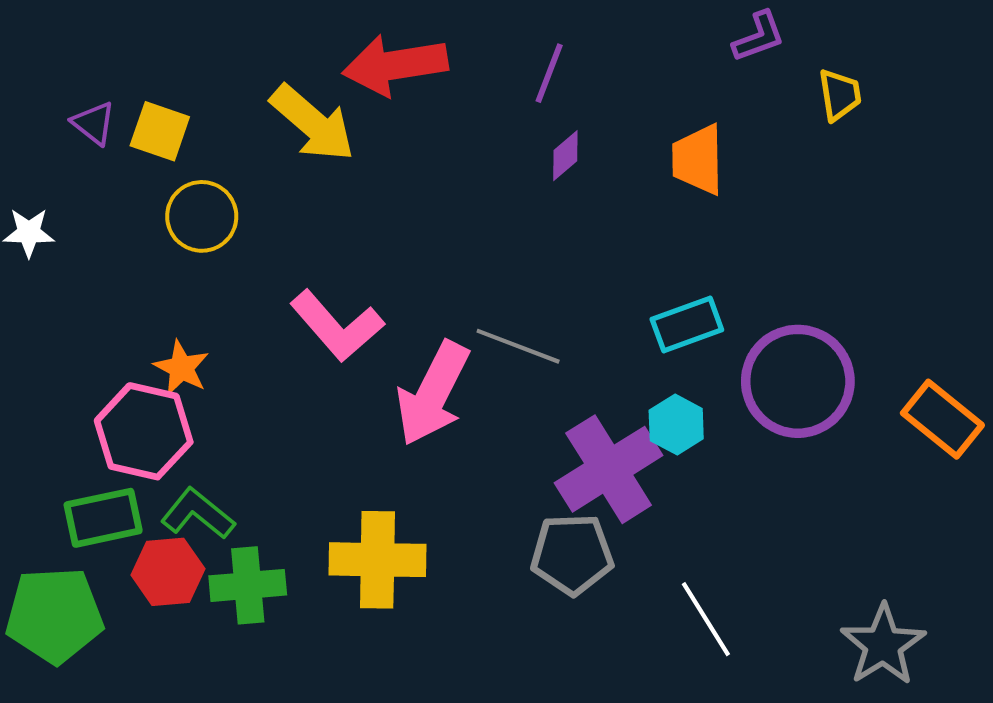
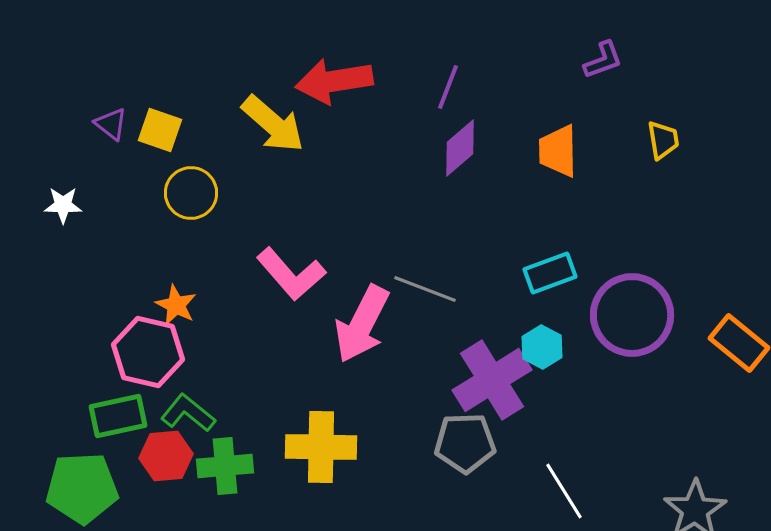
yellow trapezoid: (840, 95) -> (663, 140), moved
purple diamond: (565, 156) -> (460, 148), size x1.5

